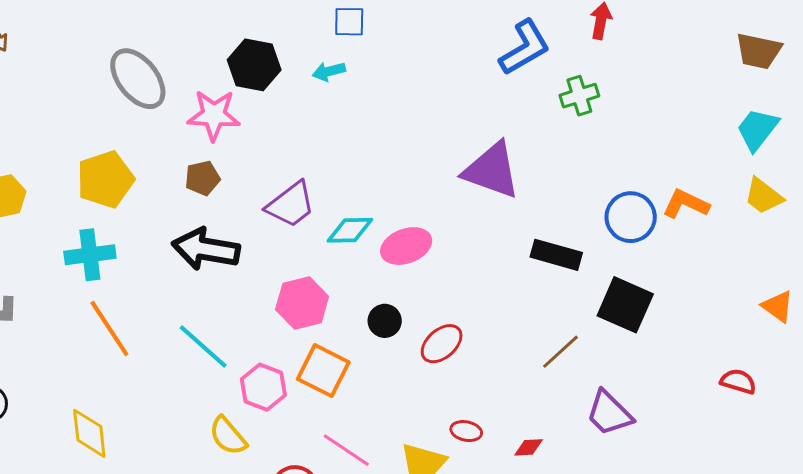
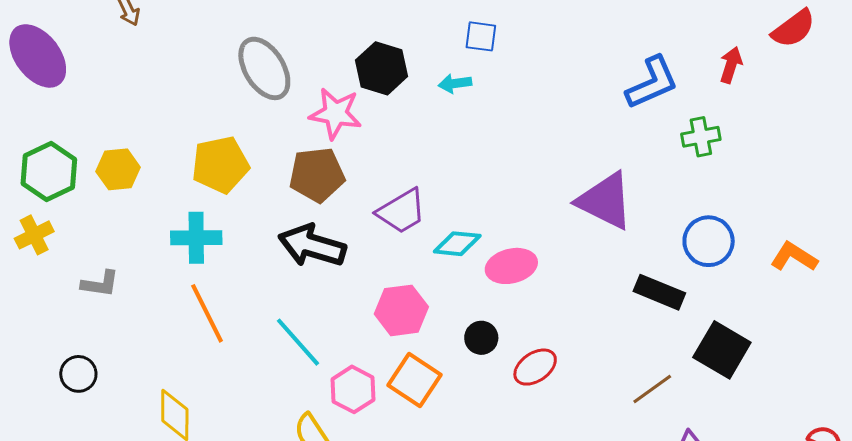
brown pentagon: (202, 178) -> (317, 175), size x1.6
blue circle: (631, 217) -> (709, 241), moved

